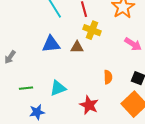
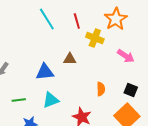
yellow cross: (92, 30) -> (95, 38), moved
blue triangle: (51, 44) -> (45, 72), moved

